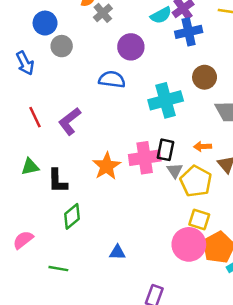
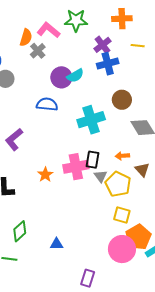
cyan semicircle: (161, 15) -> (75, 76), moved
orange star: (107, 166) -> (45, 175), size x0.7
green diamond: (72, 216) -> (20, 231), moved
pink circle: (189, 244) -> (122, 249), moved

